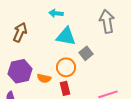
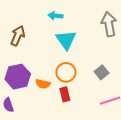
cyan triangle: (66, 36) -> (66, 40), turned 45
gray square: (86, 53) -> (102, 72), moved

